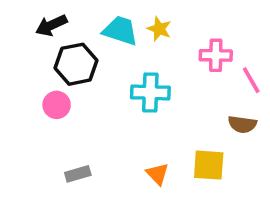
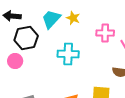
black arrow: (51, 25) -> (12, 16), turned 30
cyan trapezoid: (120, 31) -> (51, 19), turned -65

